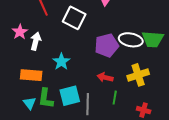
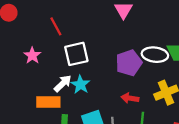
white square: (74, 18) -> (76, 54), moved, turned -35
white arrow: (36, 41) -> (63, 83), moved, turned 36

